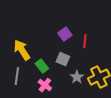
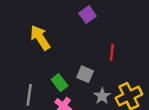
purple square: (65, 34) -> (88, 15), moved
yellow arrow: (22, 50) -> (40, 38), moved

